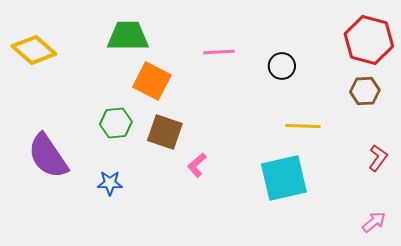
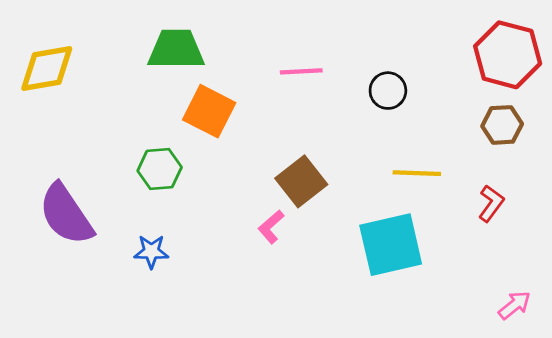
yellow diamond: (34, 50) -> (47, 69), turned -51
brown square: (165, 132) -> (301, 181), moved, turned 33
red L-shape: (378, 158) -> (491, 203), moved

